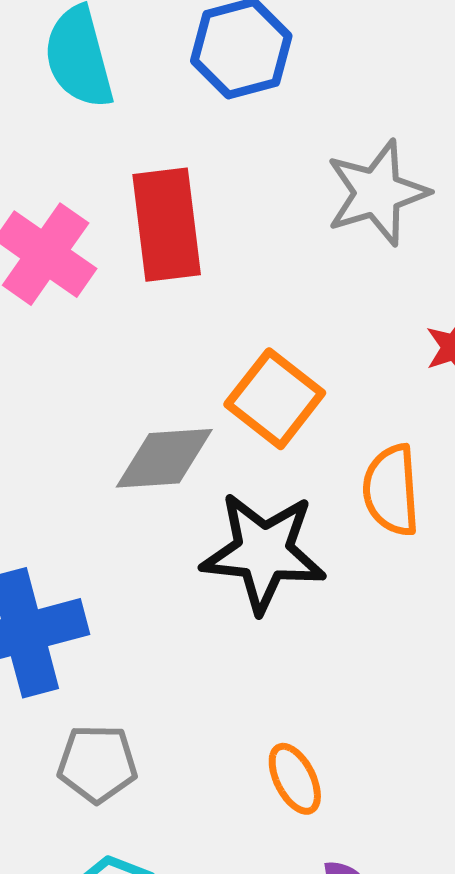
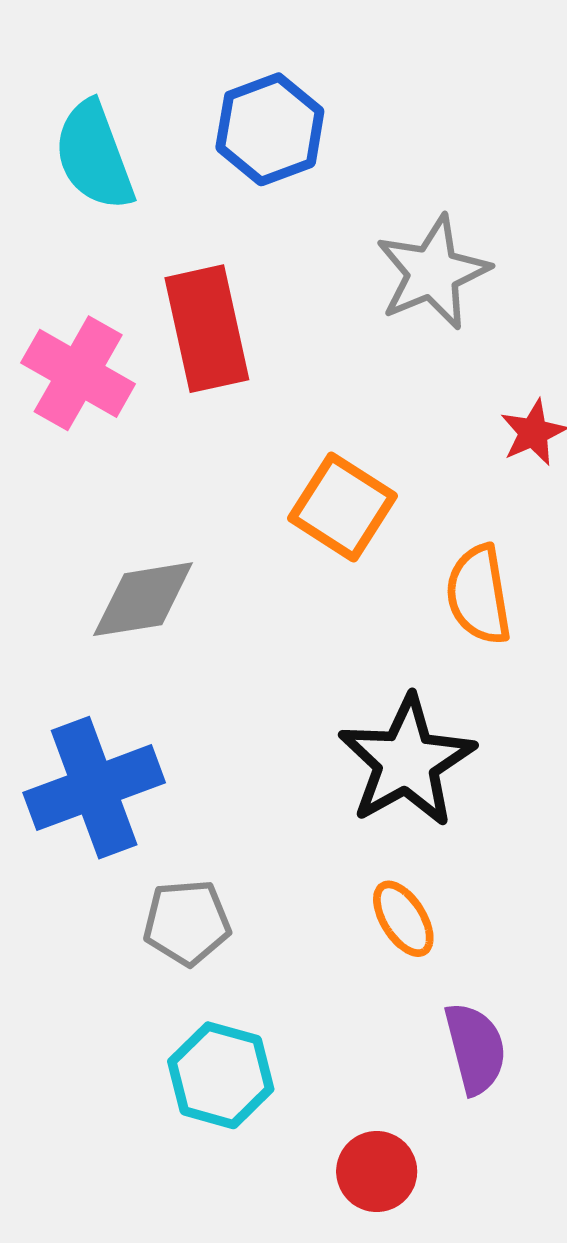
gray diamond: (164, 458) -> (143, 599), moved
black star: (263, 552) -> (407, 761), moved, turned -30

